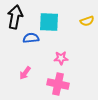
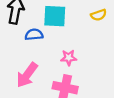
pink arrow: (25, 73) -> (27, 75), size x1.6

